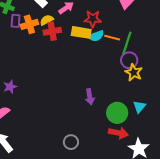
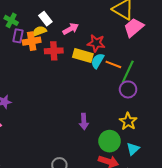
yellow semicircle: (47, 20) -> (39, 31), moved
cyan semicircle: (96, 36) -> (98, 61), turned 133
yellow star: (134, 72) -> (128, 121), moved
cyan triangle: (139, 107) -> (133, 149), moved

